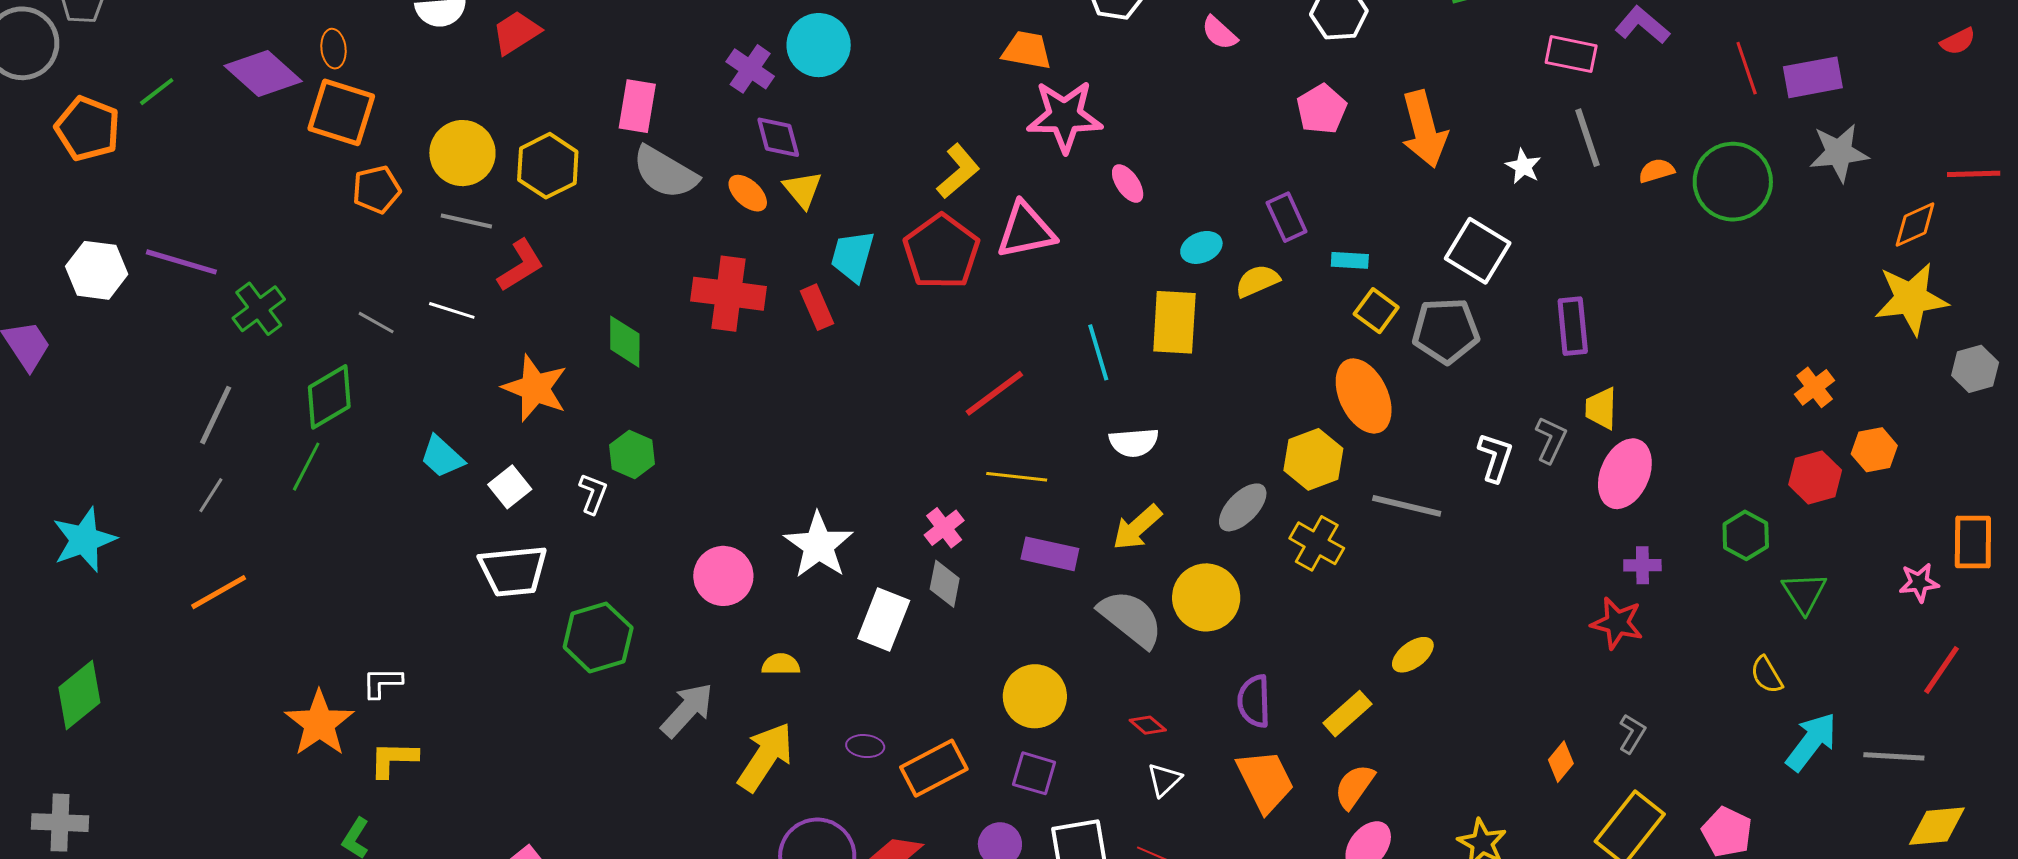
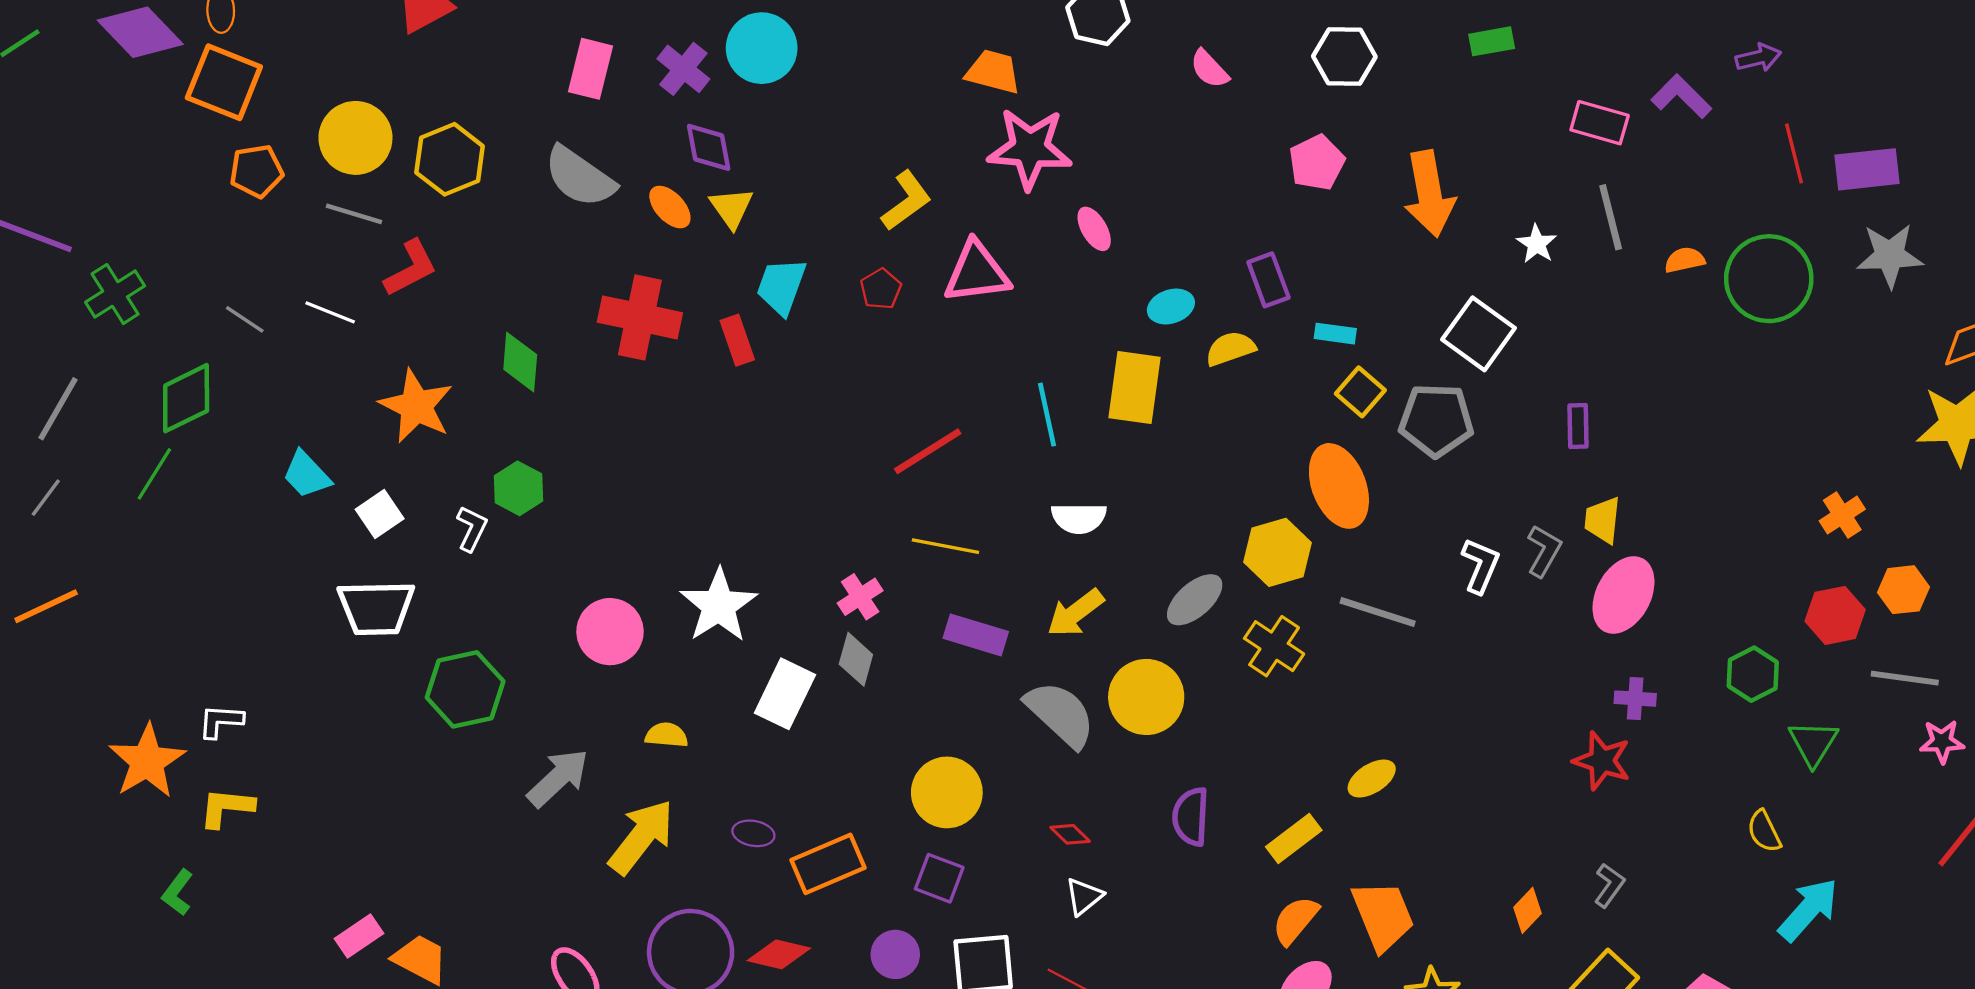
pink rectangle: (637, 106) -> (591, 69), moved
red pentagon: (941, 252) -> (881, 289), size x0.5
purple rectangle: (1573, 326) -> (1578, 426), size x0.7
gray line: (1894, 756) -> (1905, 678), moved
orange trapezoid: (1265, 781) -> (1383, 916), moved

